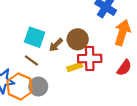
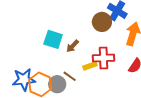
brown circle: (78, 39) -> (102, 22), moved
brown line: (31, 60) -> (70, 76), moved

